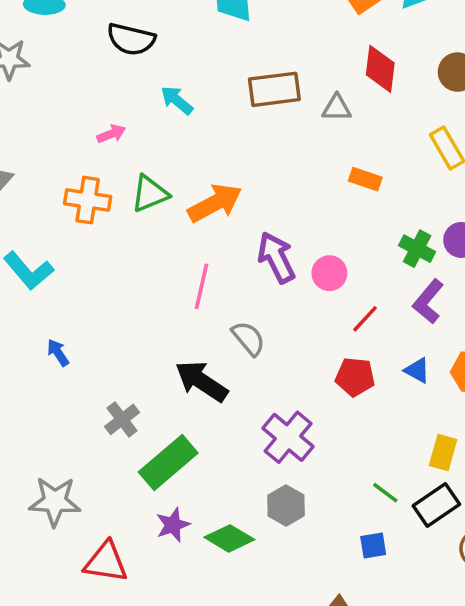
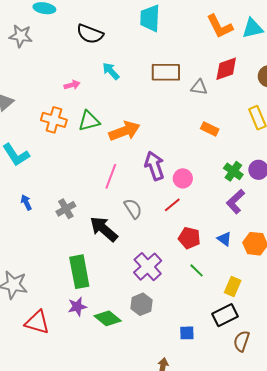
red diamond: (380, 69) -> (226, 69), turned 56
red line: (365, 319) -> (172, 205), moved
gray cross: (122, 419) -> (66, 209), moved
green rectangle: (168, 462) -> (79, 272), turned -68
green line: (385, 493) -> (197, 270), moved

